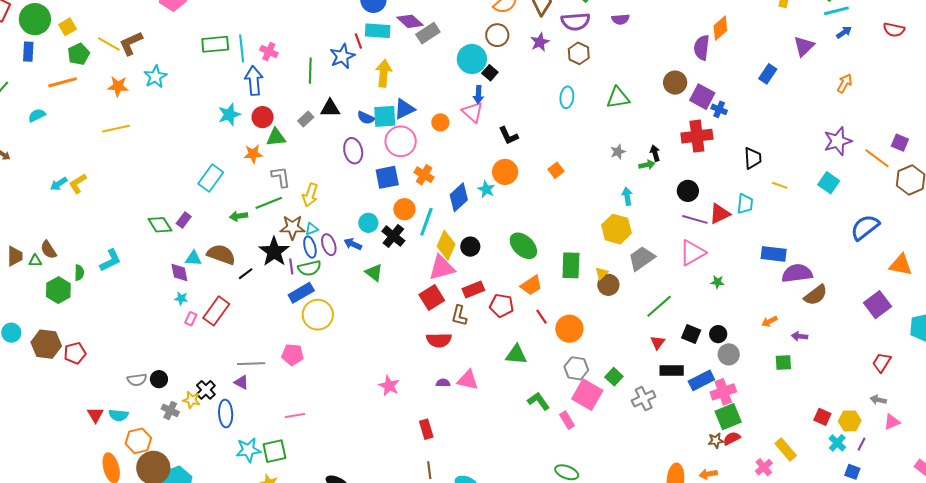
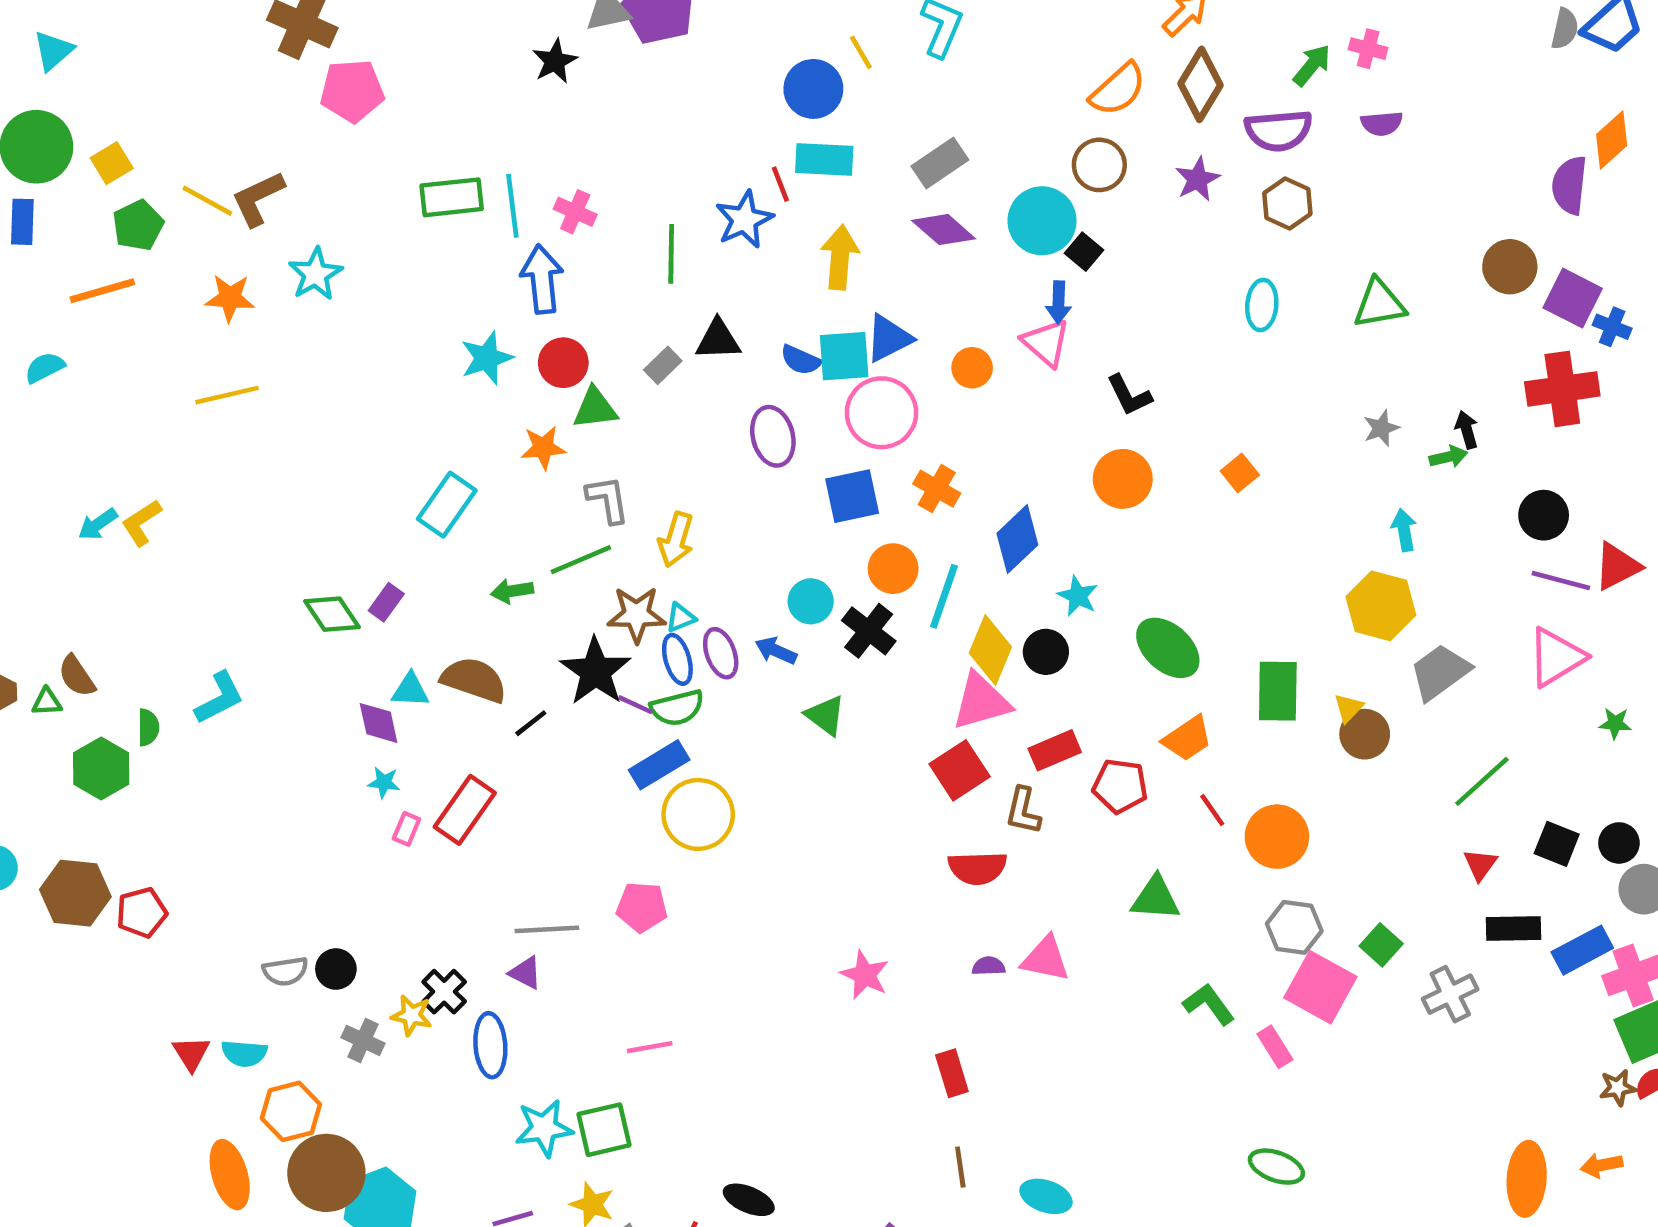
purple diamond: (410, 21) -> (944, 230), moved
cyan star: (486, 189) -> (1078, 596), moved
purple line: (291, 266) -> (635, 705), turned -56

